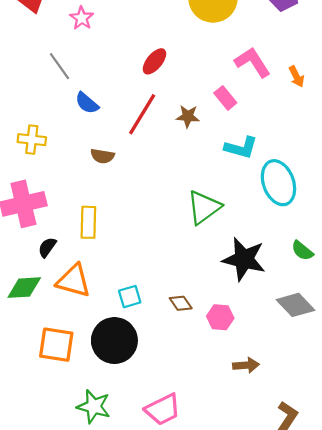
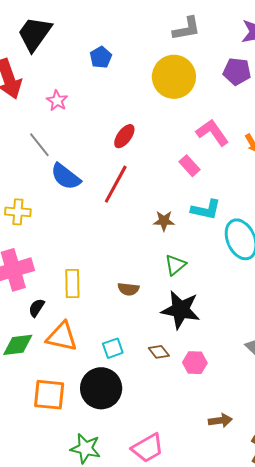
blue semicircle: (87, 103) -> (66, 177), size x1.4
brown star: (188, 116) -> (164, 221), moved
brown semicircle: (102, 156) -> (128, 289), moved
green triangle: (204, 207) -> (175, 265), size x0.7
black star: (244, 259) -> (181, 310), moved
brown arrow: (246, 365) -> (220, 420), moved

